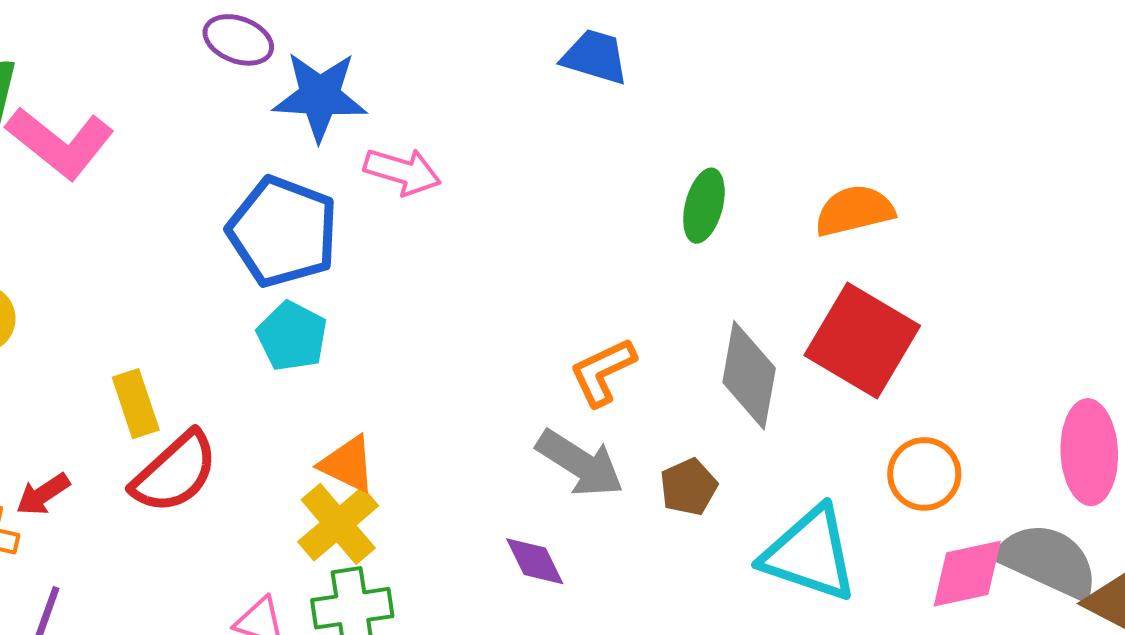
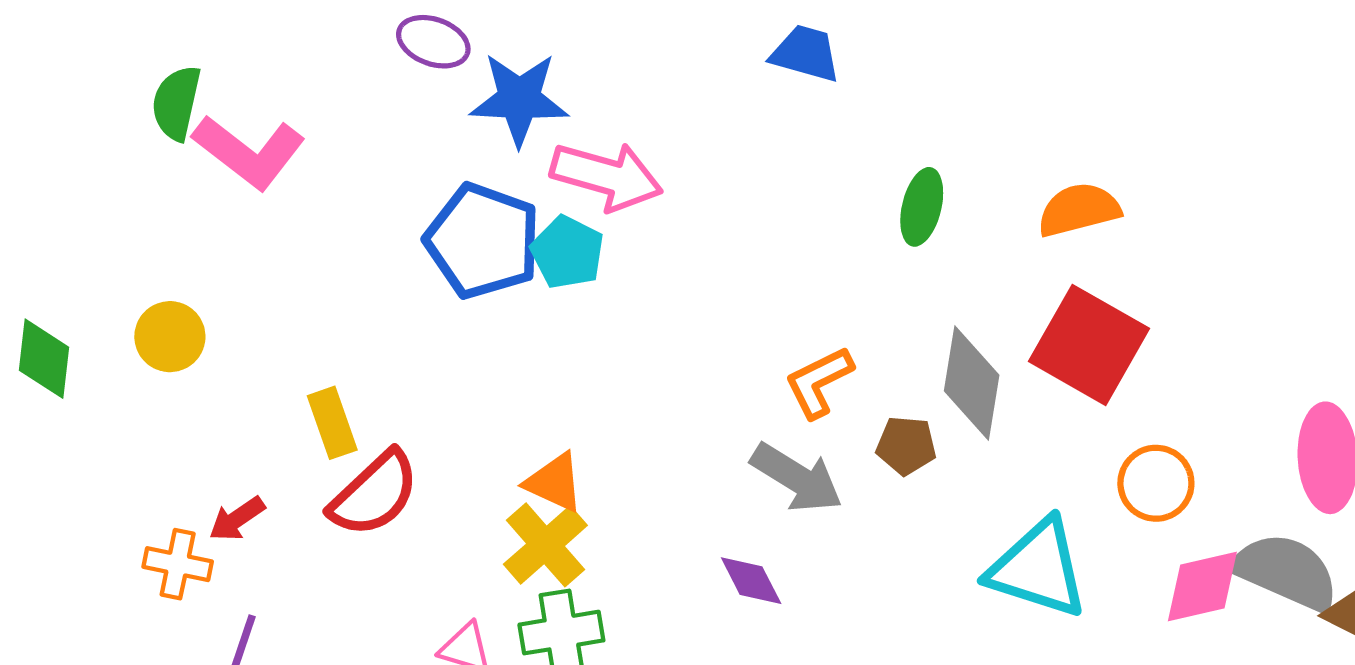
pink arrow: (402, 171) -> (607, 176), size x1.4
cyan pentagon: (292, 336) -> (567, 252), moved
brown pentagon: (689, 487) -> (906, 446), moved, turned 30

